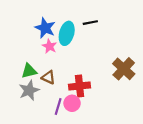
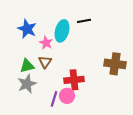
blue star: (45, 28) -> (27, 29), moved
brown cross: (124, 69) -> (115, 64), turned -35
brown triangle: (48, 77) -> (45, 62), moved, turned 40

